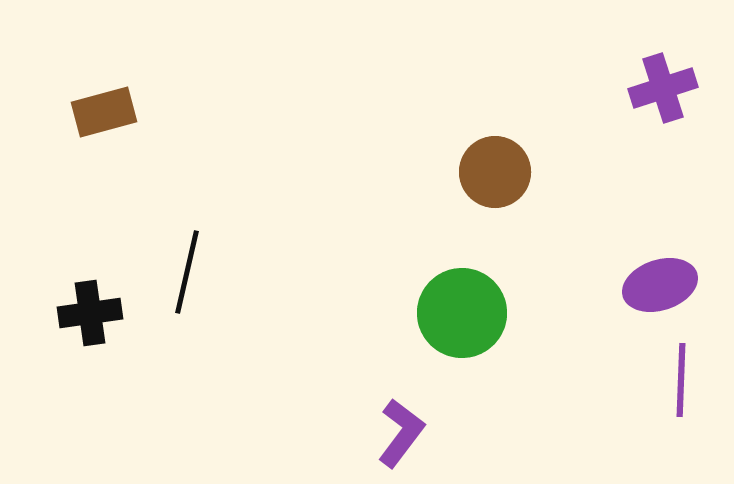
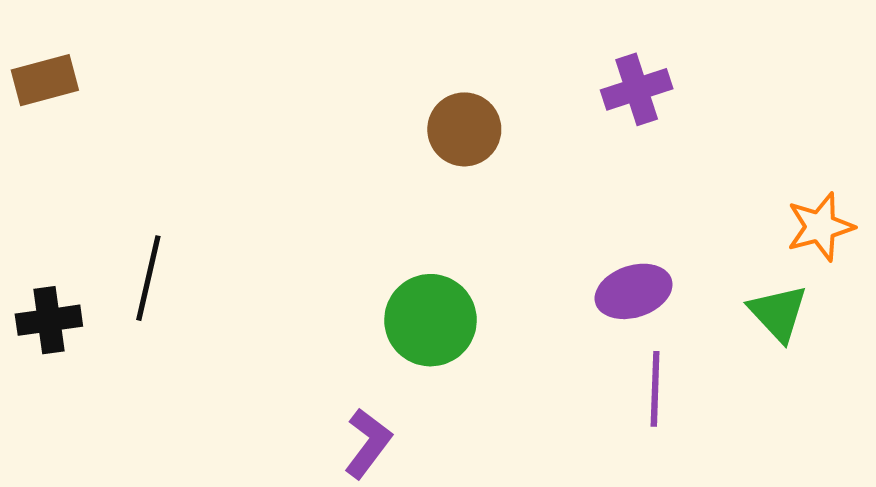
brown rectangle: (104, 112) -> (45, 80), moved
brown circle: (495, 172) -> (464, 129), moved

